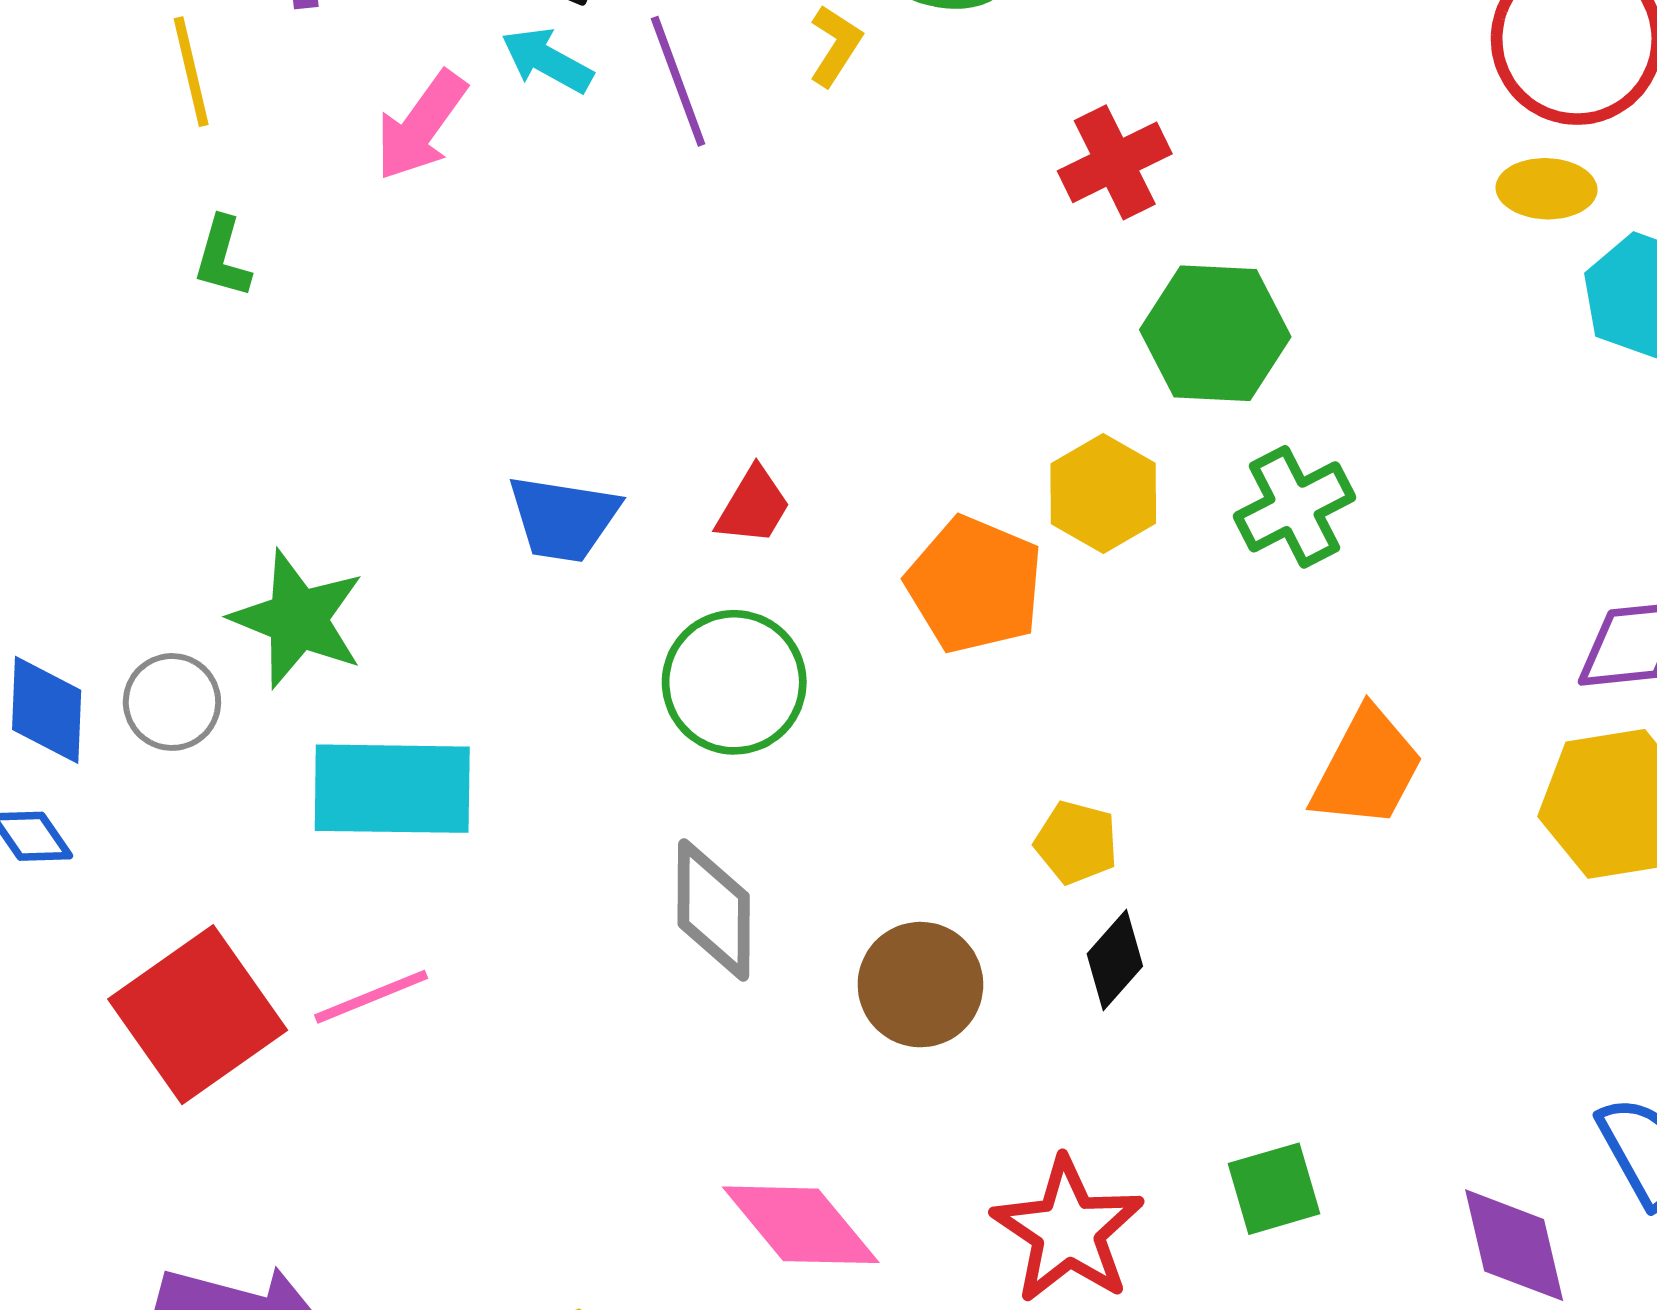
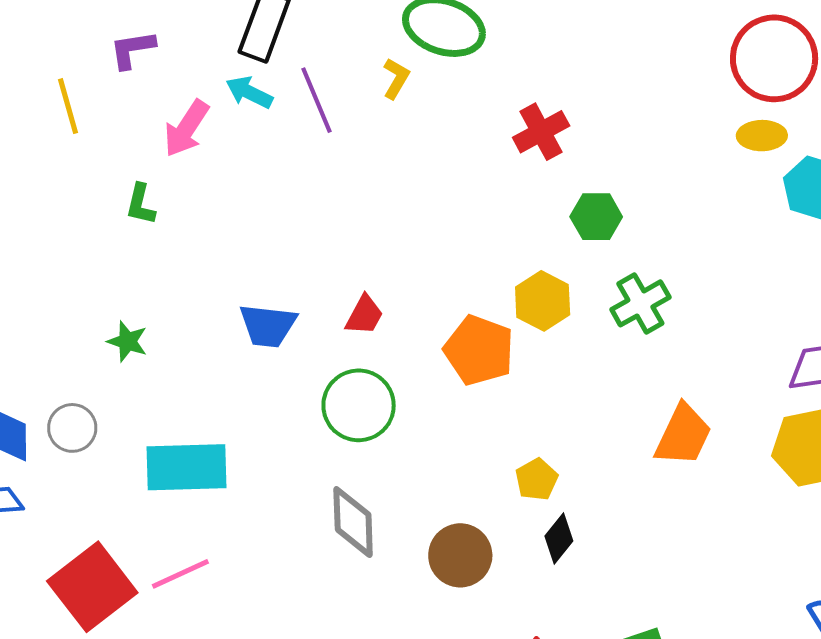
green L-shape: (222, 257) -> (141, 204), moved
green hexagon: (1215, 333) -> (596, 217), size x0.7
green star: (298, 619) -> (127, 341), moved, size x0.6
yellow pentagon: (1076, 842) -> (537, 479), turned 30

